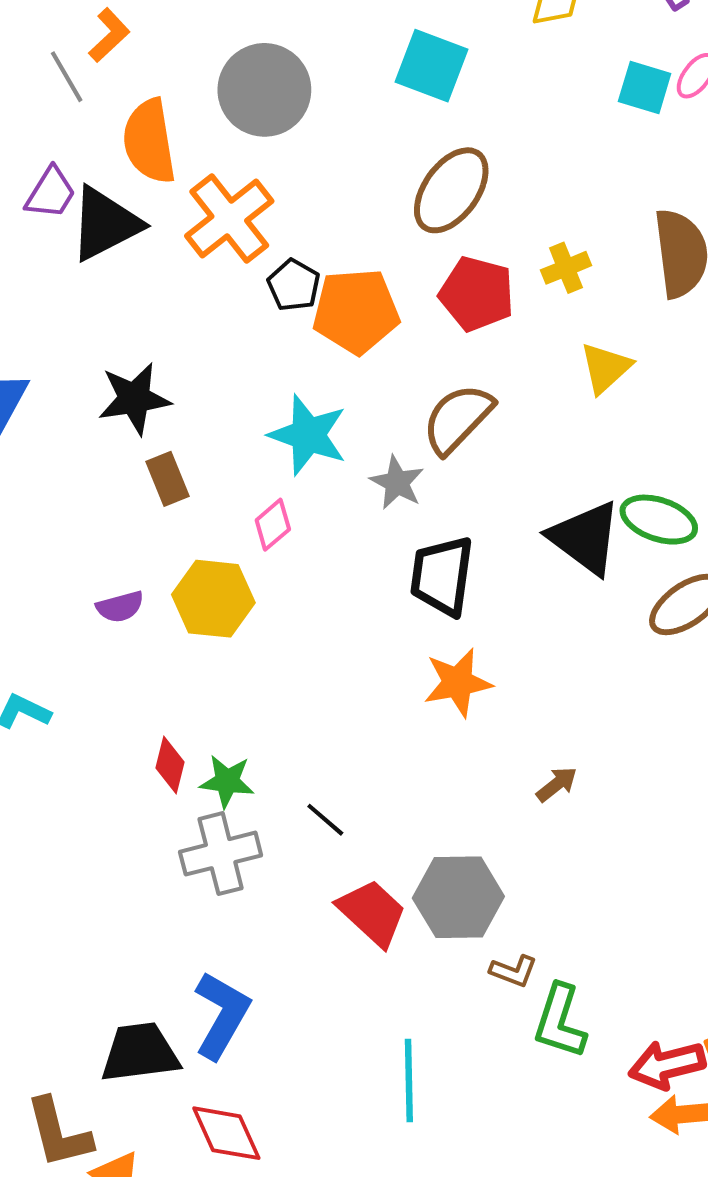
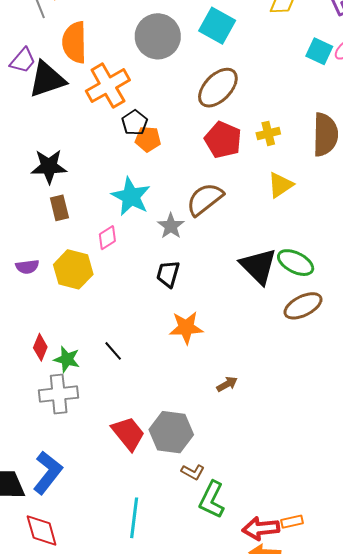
gray circle: (264, 90) -> (158, 36), moved
orange pentagon: (356, 311) -> (148, 139), moved, size x0.6
black trapezoid: (442, 576) -> (168, 274), moved, size x0.7
black line: (325, 820) -> (113, 351), moved

